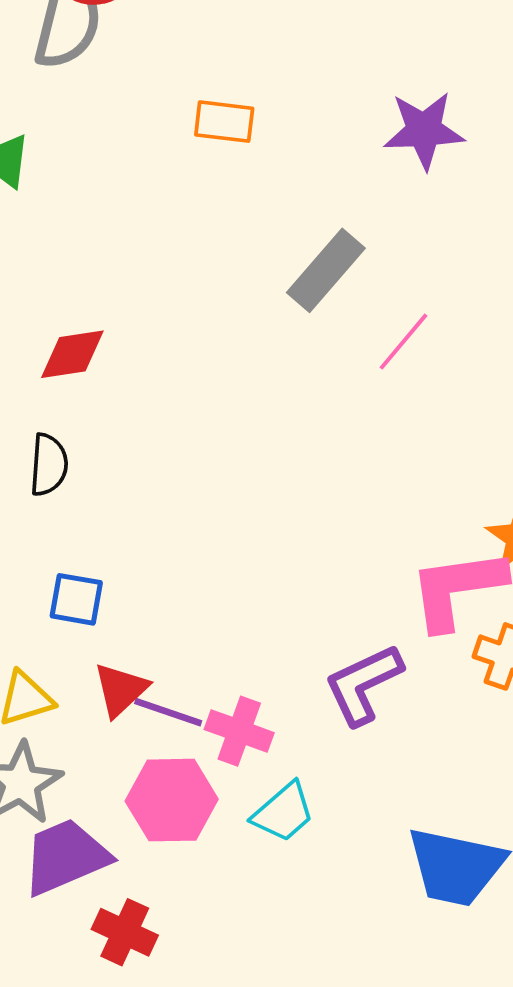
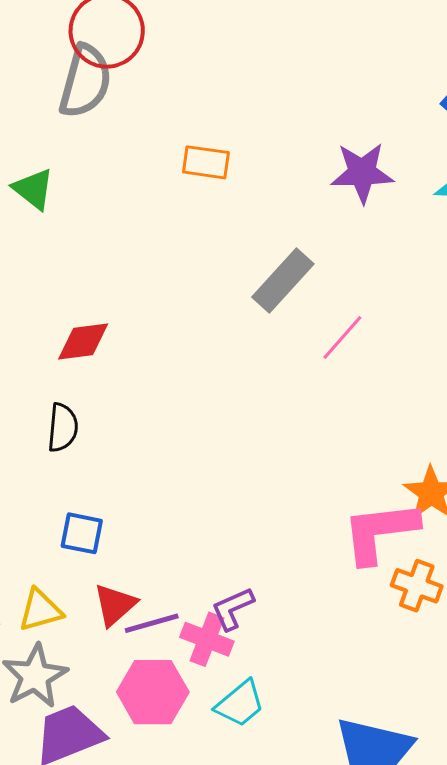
purple L-shape: (363, 684) -> (233, 609), moved, size x0.7
purple line: (168, 712) -> (152, 623), turned -36

